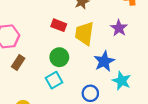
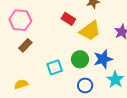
yellow trapezoid: (84, 33) -> (90, 31), turned -145
green circle: (59, 57) -> (80, 59), moved

